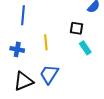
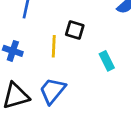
black square: (76, 28) -> (75, 30), moved

